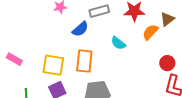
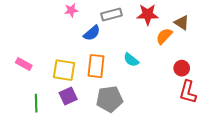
brown triangle: (167, 19) -> (182, 23), turned -49
cyan semicircle: (118, 43) -> (131, 60), moved

